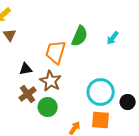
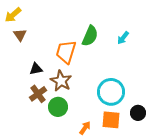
black circle: (128, 102) -> (138, 113), moved

